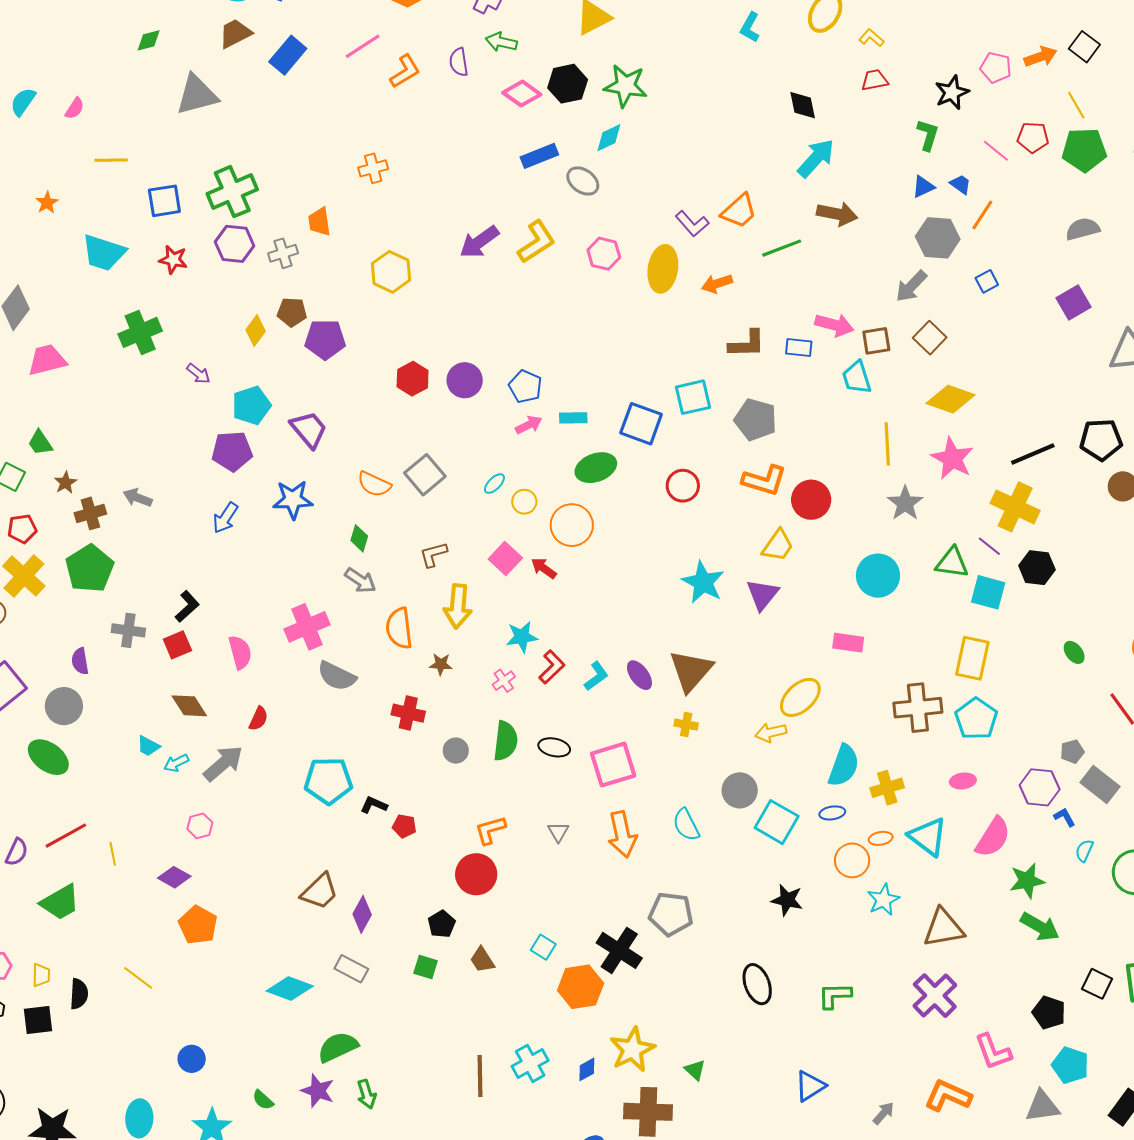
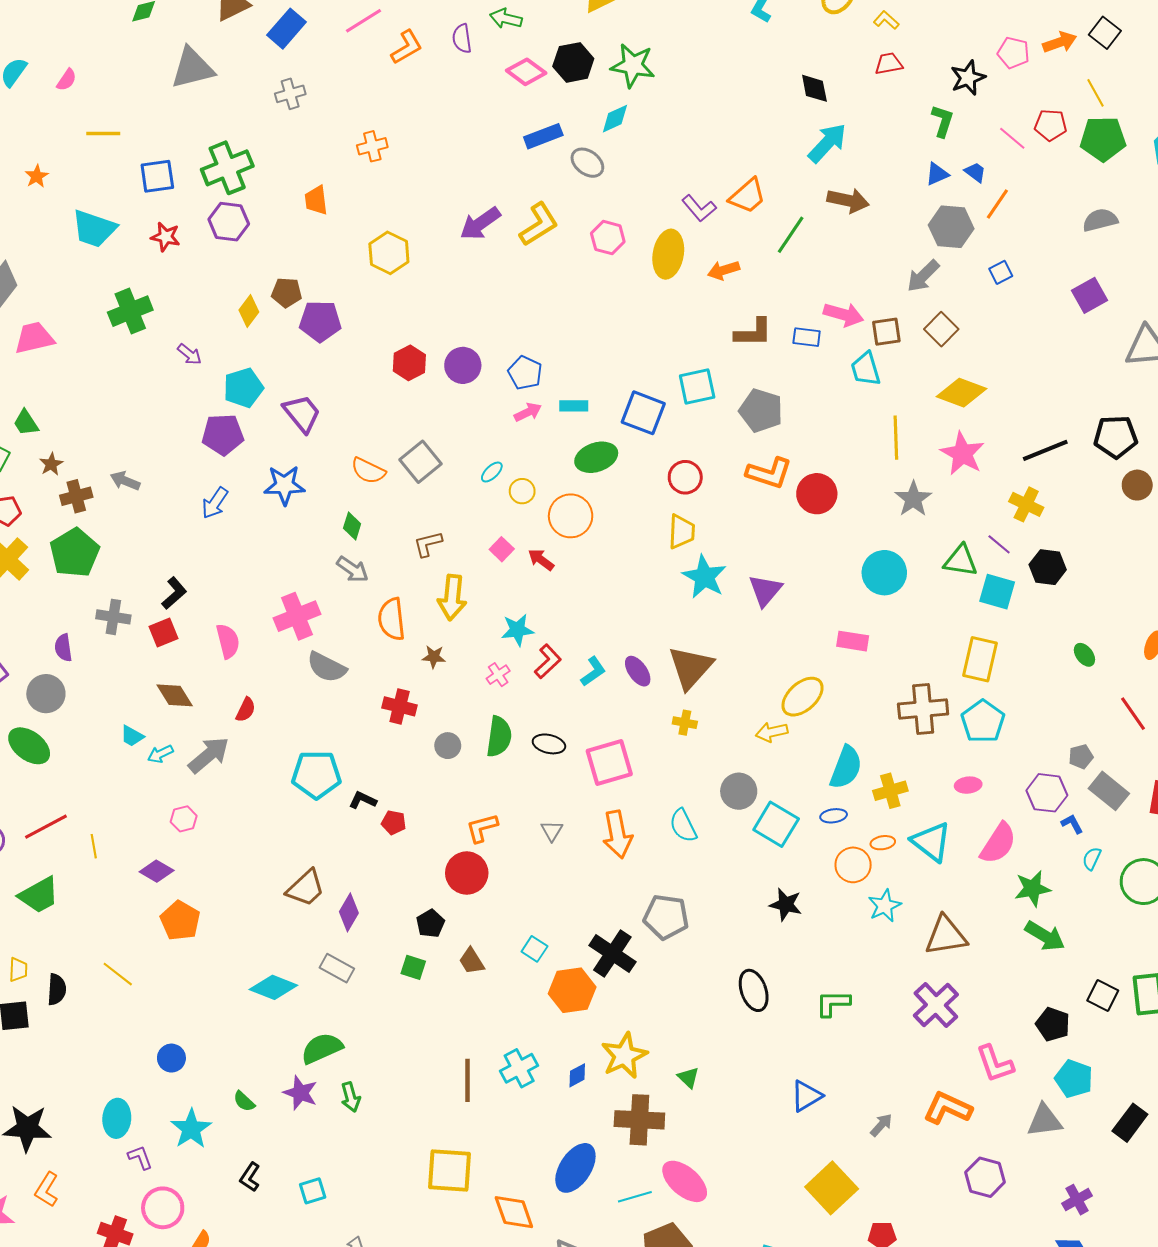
green line: (782, 248) -> (791, 235), turned -36
gray cross: (283, 253) -> (290, 94), moved
yellow cross: (1015, 507) -> (1026, 504), size x0.7
yellow trapezoid: (778, 545) -> (682, 532), moved, turned -33
pink square: (505, 559) -> (502, 549), size x0.7

